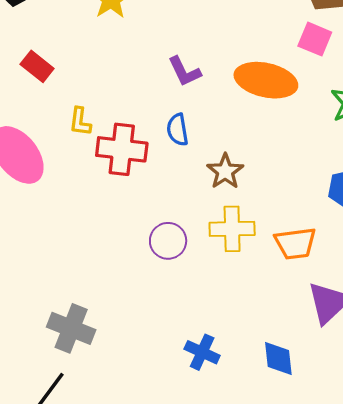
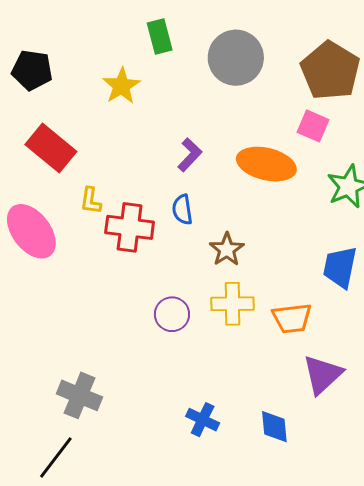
red rectangle: (37, 66) -> (51, 148), size x1.6
purple L-shape: (184, 71) -> (190, 155), turned -112

